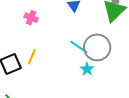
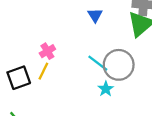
pink cross: (31, 18) -> (47, 51), moved, turned 32

